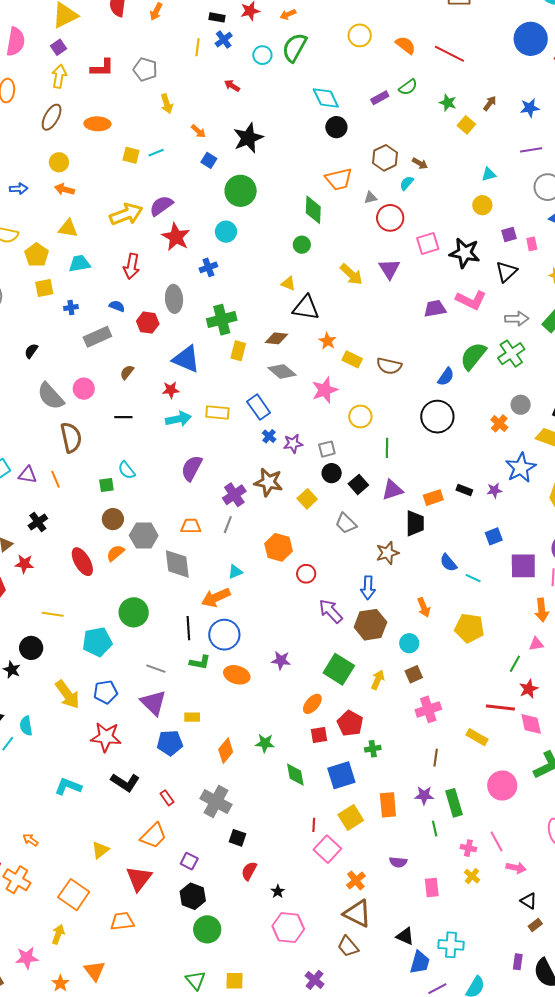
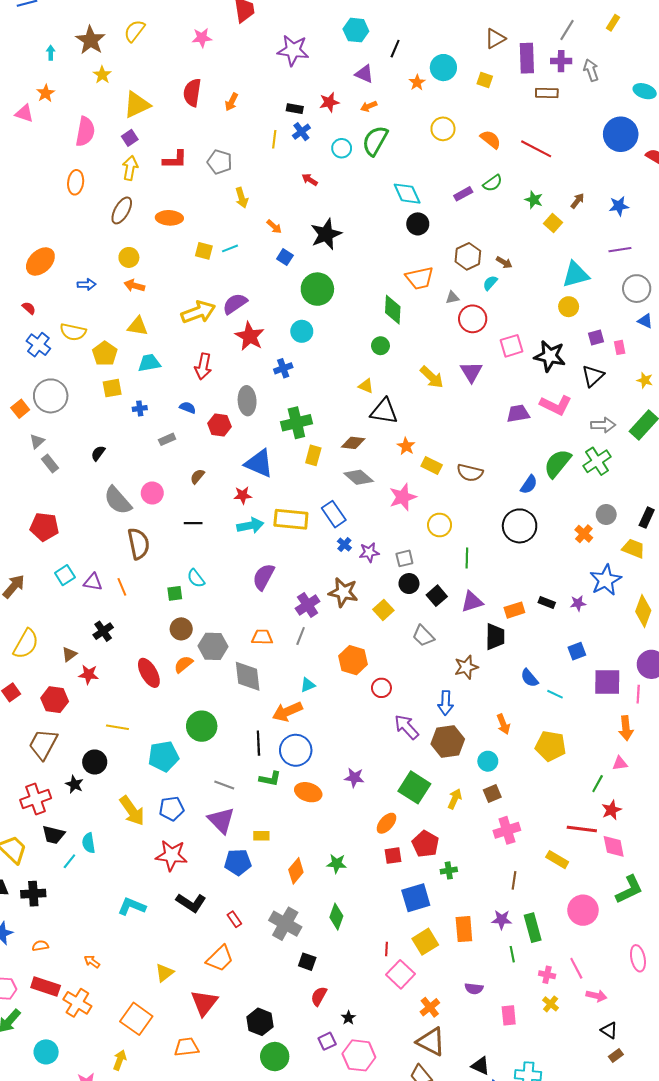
cyan triangle: (489, 174) -> (576, 275), size x1.8
gray rectangle: (97, 337) -> (167, 439), size x0.6
yellow rectangle: (217, 413) -> (291, 519), size x1.4
green diamond: (295, 775) -> (336, 917), moved, turned 30
purple square: (189, 861) -> (327, 1041), moved, turned 36

